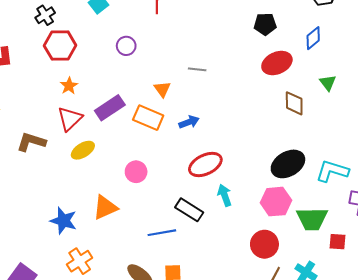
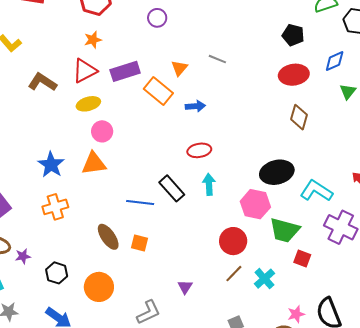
green triangle: (328, 83) -> (348, 92), moved
red ellipse: (205, 164) -> (199, 150), size x0.7
pink circle: (136, 172) -> (102, 131), moved

